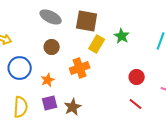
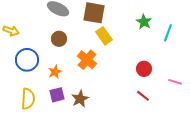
green star: (122, 36) -> (144, 22), moved
yellow rectangle: (97, 44) -> (104, 36), turned -66
orange cross: (80, 68) -> (87, 60), turned -30

